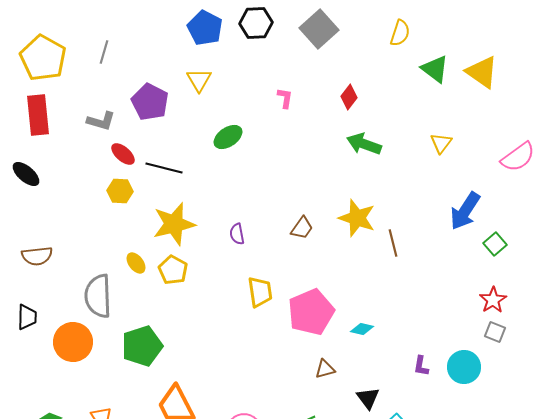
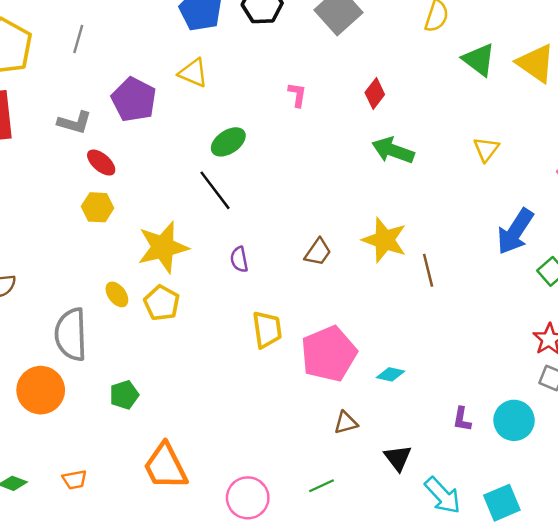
yellow triangle: (199, 80) -> (193, 73), turned -36
black line: (164, 168) -> (215, 190), moved, turned 39
green pentagon: (142, 346) -> (124, 395), size x0.6

